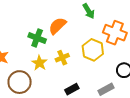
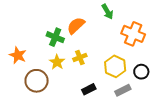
yellow hexagon: (93, 50) -> (115, 66), moved

